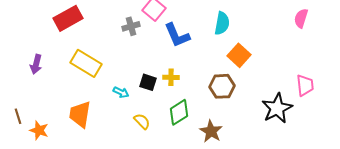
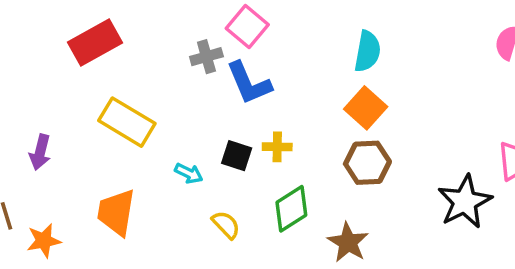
blue L-shape: (177, 35) -> (249, 83), moved
orange square: (239, 55) -> (366, 108), moved
purple arrow: (36, 64) -> (40, 152), moved
orange star: (39, 130) -> (44, 241), turned -30

